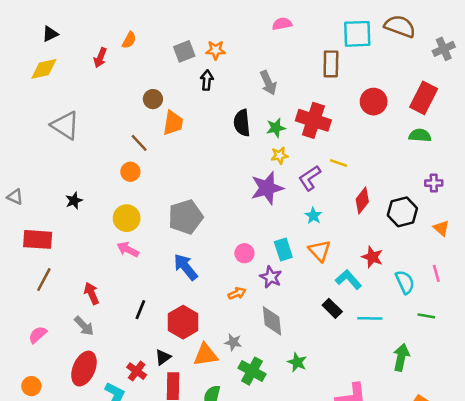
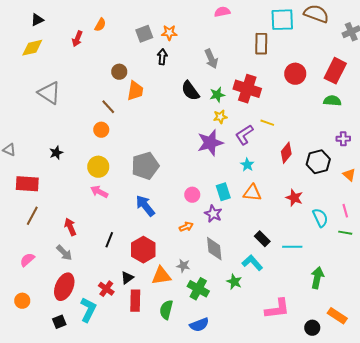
black semicircle: (242, 123) -> (190, 91), turned -30
orange triangle: (320, 251) -> (252, 193), turned -42
cyan L-shape: (348, 280) -> (252, 263), moved
green line: (426, 316) -> (345, 233), moved

